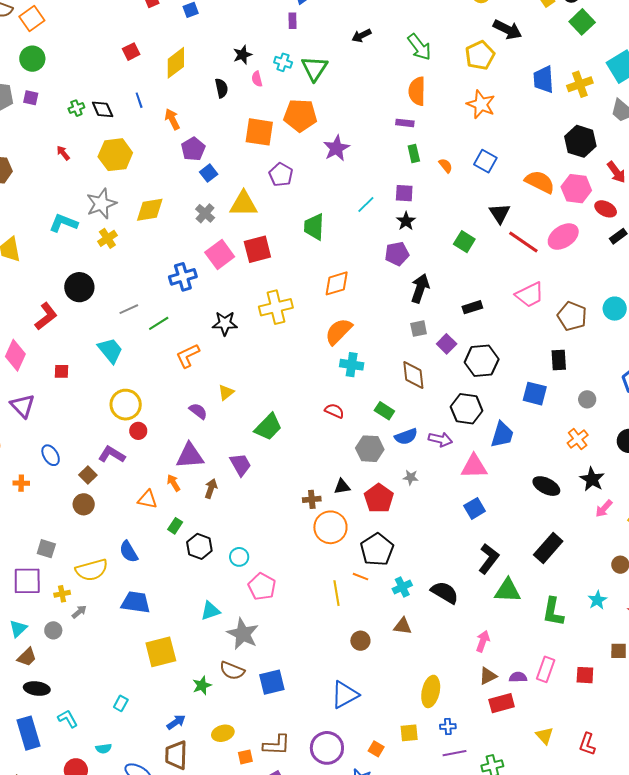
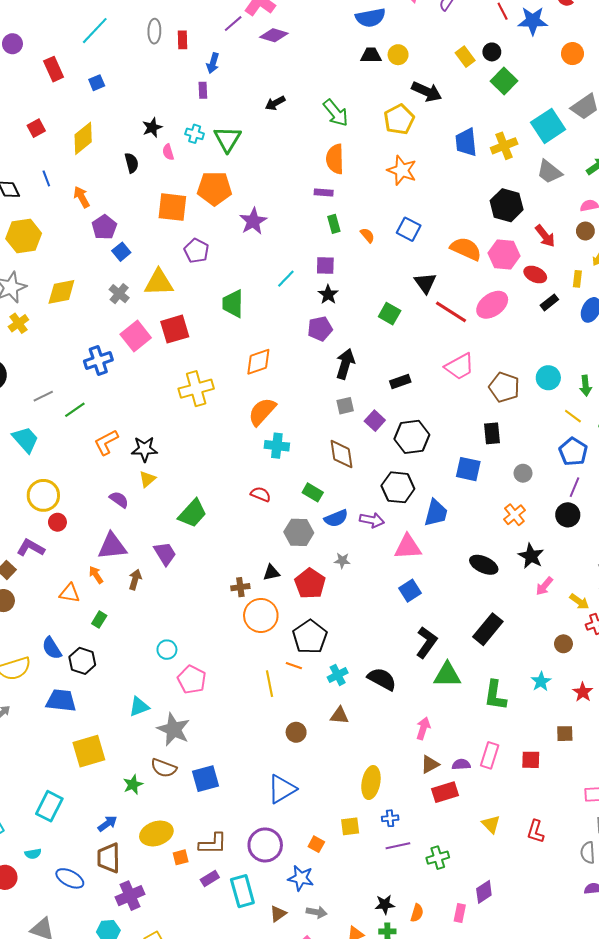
black star: (225, 323) -> (144, 449), moved
black hexagon: (199, 546) -> (82, 661), moved
cyan rectangle: (121, 703) -> (49, 806), size x1.8
yellow ellipse: (223, 733) -> (156, 833), size x1.4

